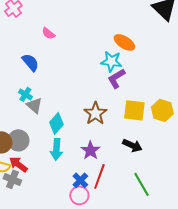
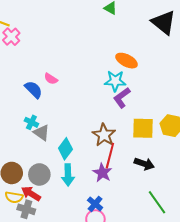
pink semicircle: (48, 33) -> (51, 79), moved
gray circle: (18, 140) -> (39, 174), moved
red line: (99, 176) -> (110, 156), moved

